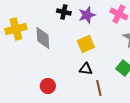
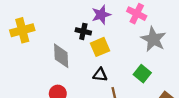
black cross: (64, 12) -> (83, 31), moved
gray diamond: (43, 38) -> (61, 56), moved

